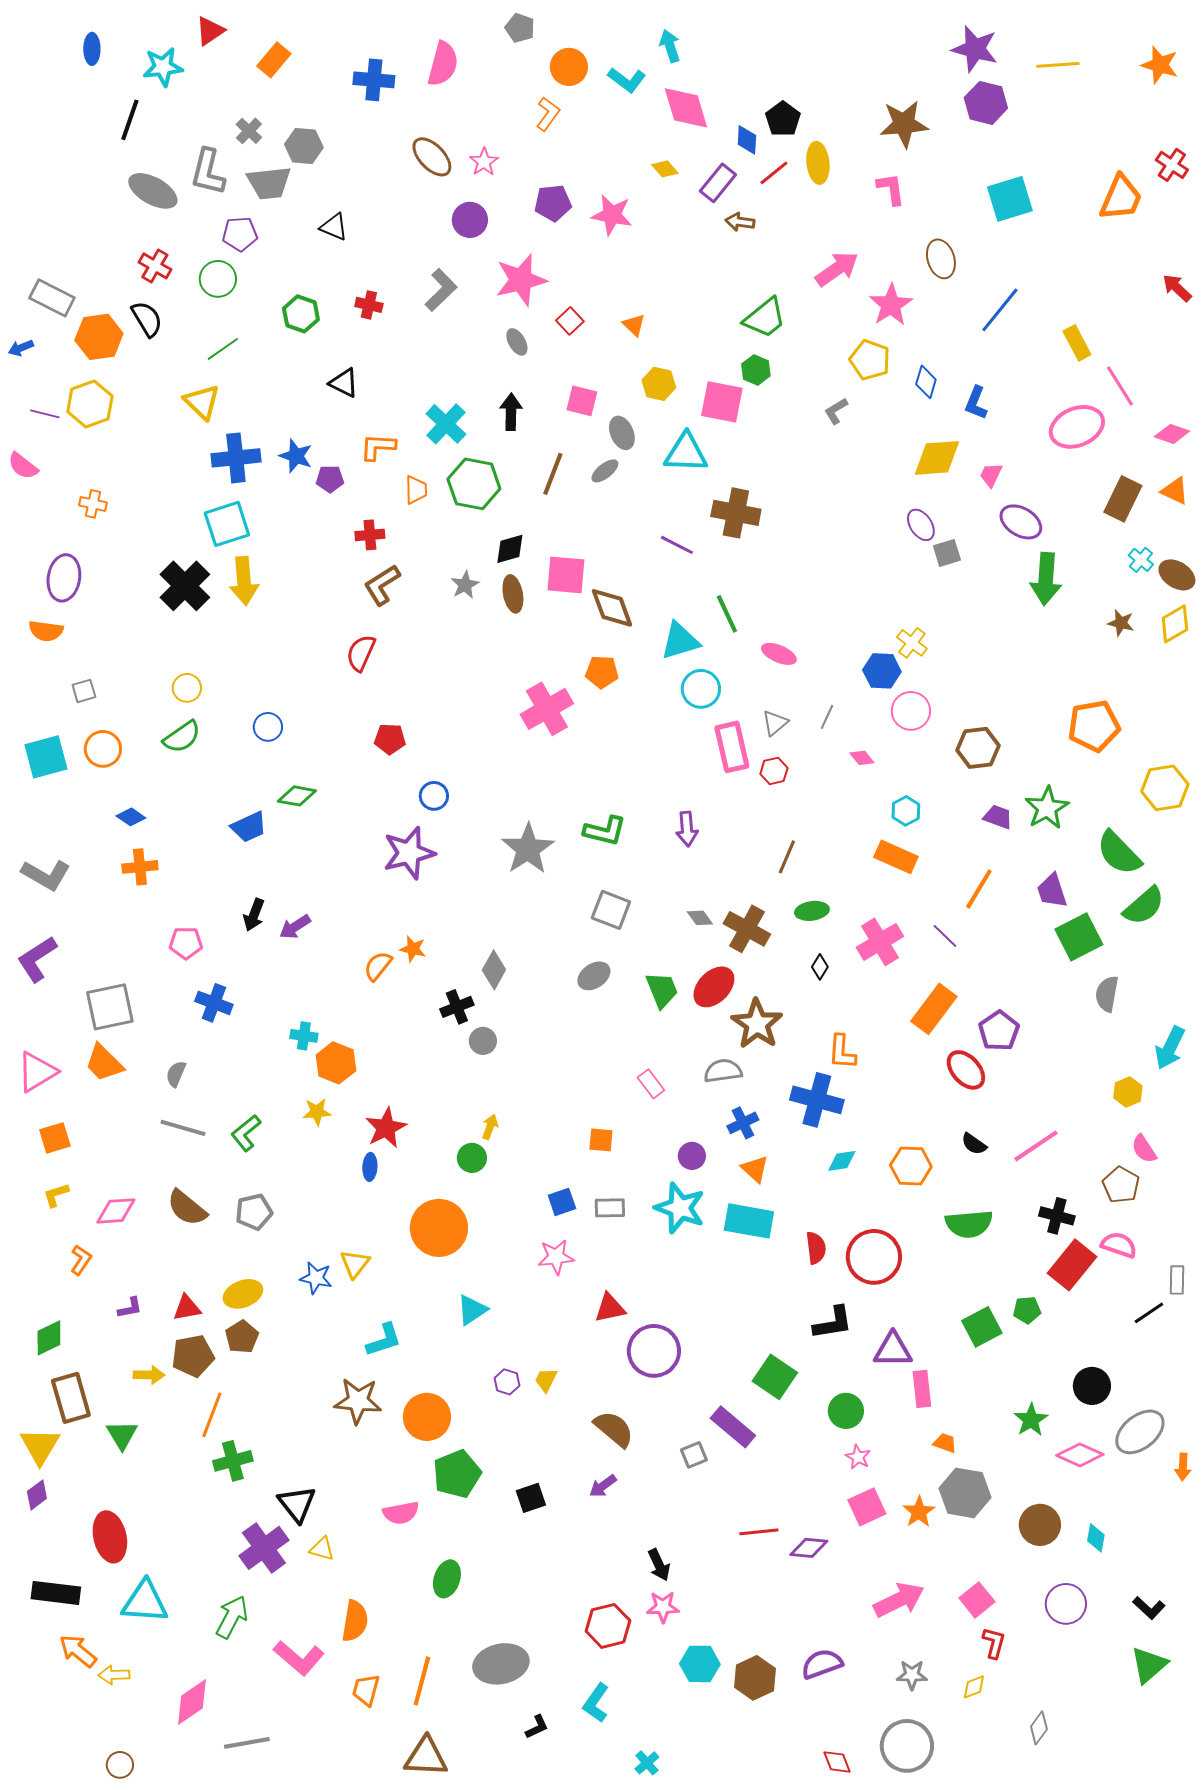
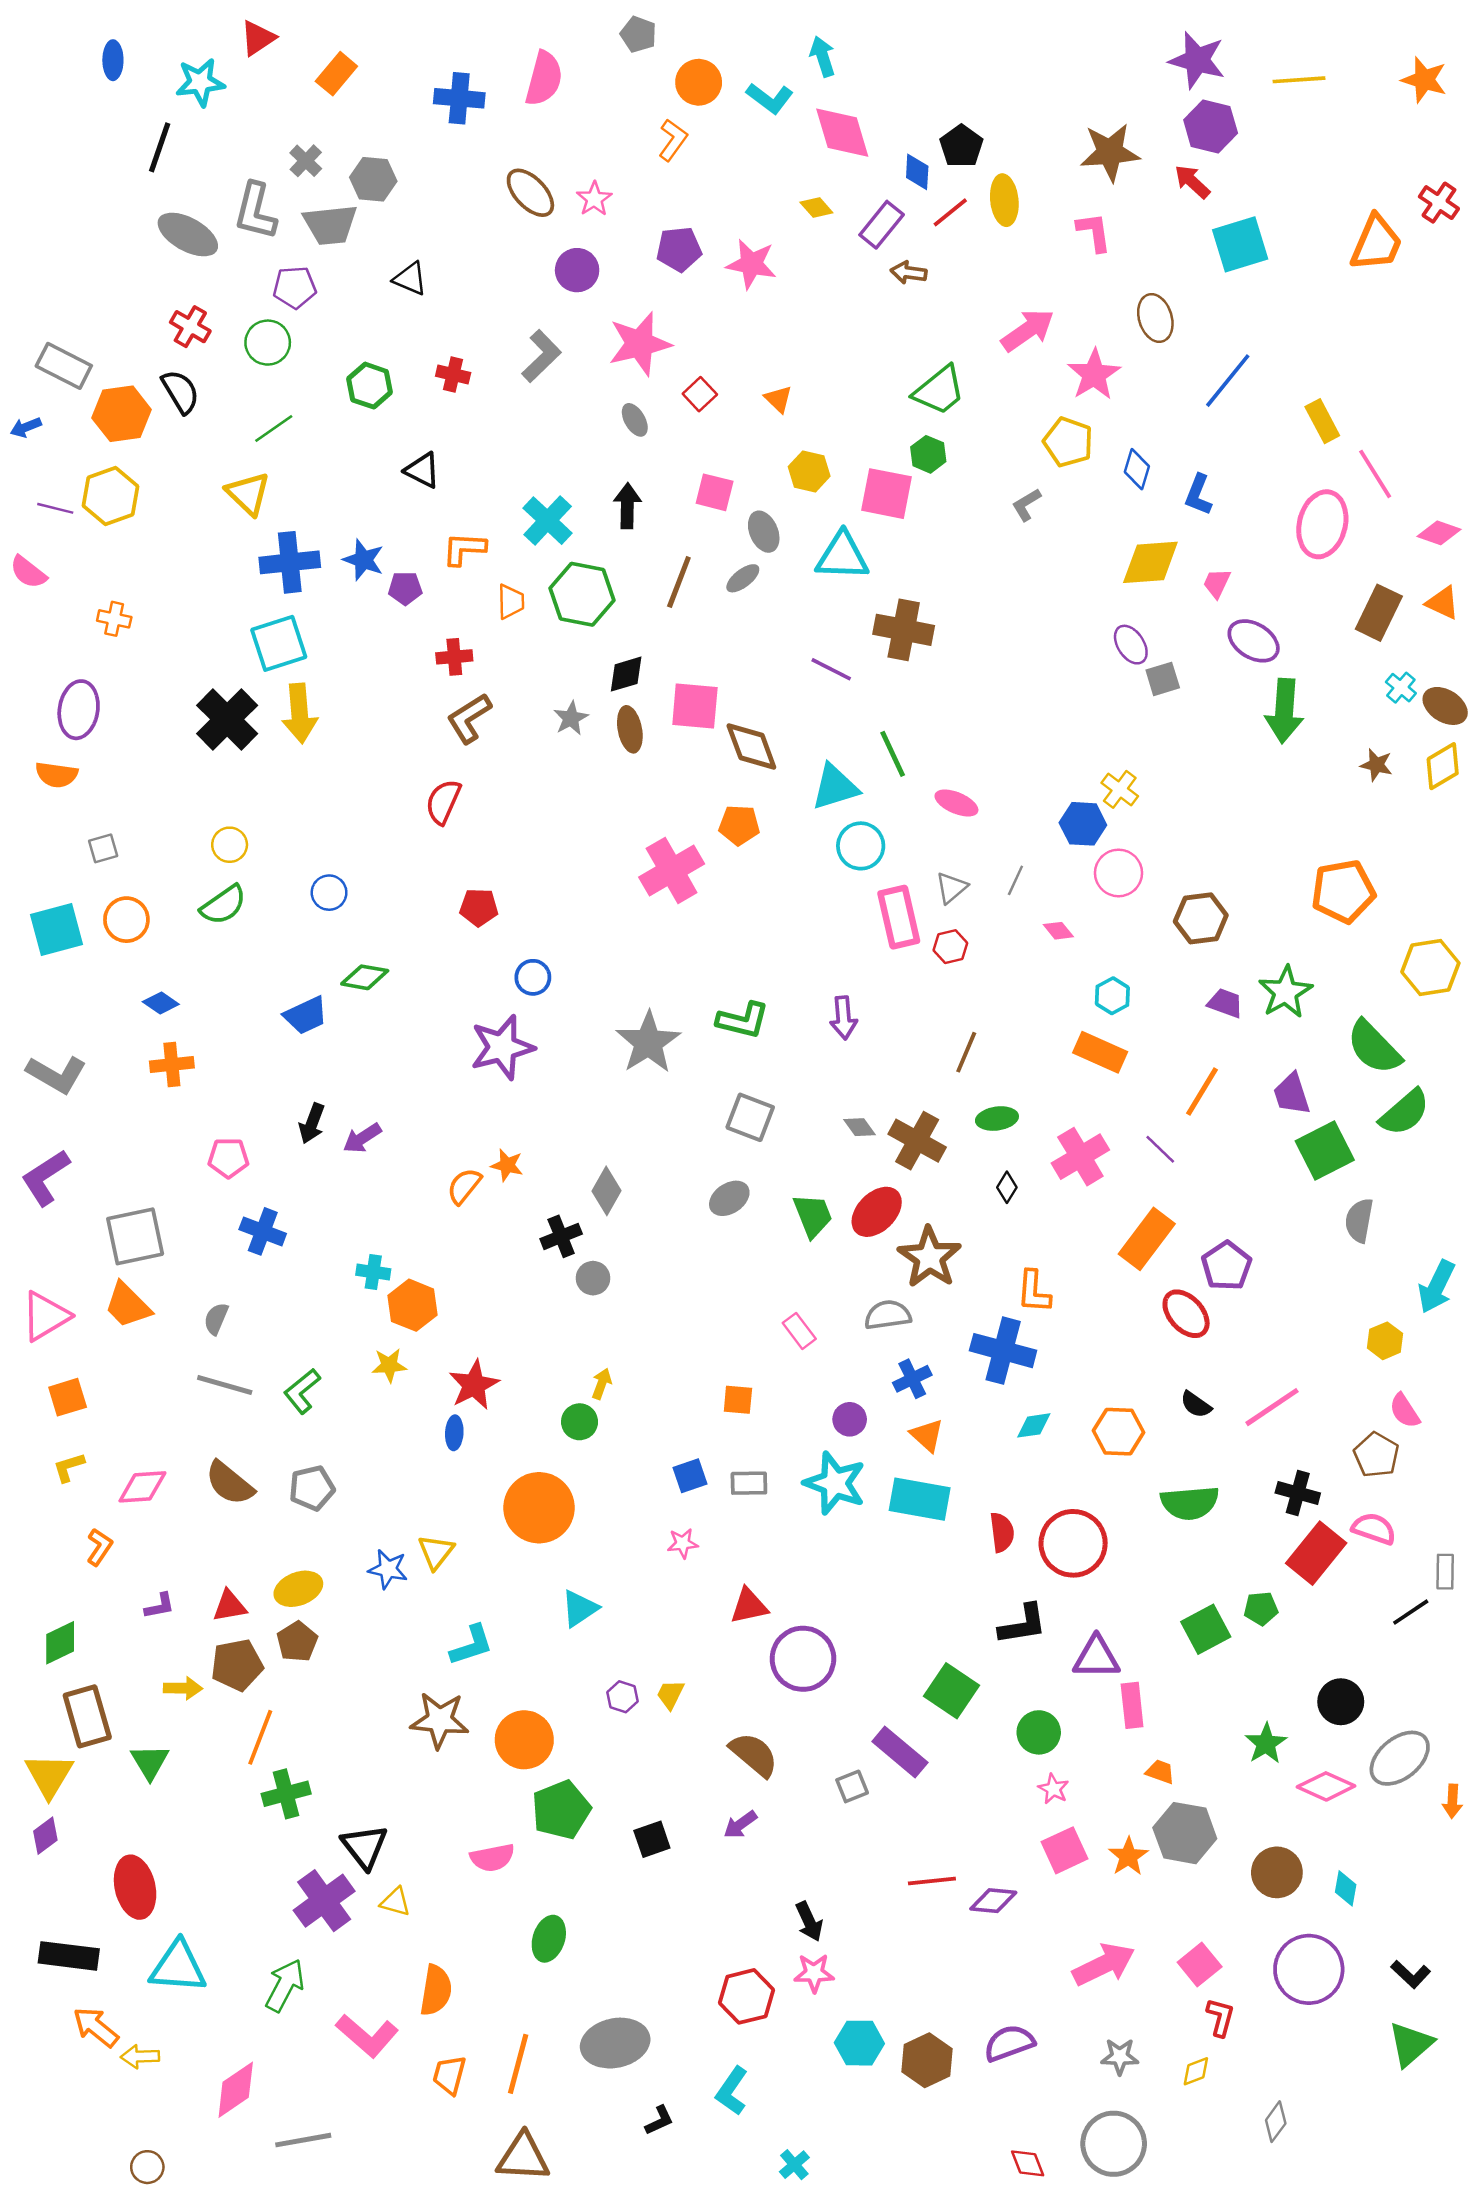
red arrow: (1177, 288) -> (1192, 182), moved
pink ellipse: (1077, 427) -> (1322, 524), turned -54
pink star: (556, 1257) -> (683, 1543), size x0.7
purple circle: (1066, 1604) -> (1309, 1969), size x1.4

